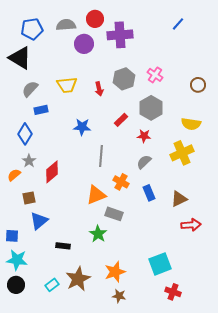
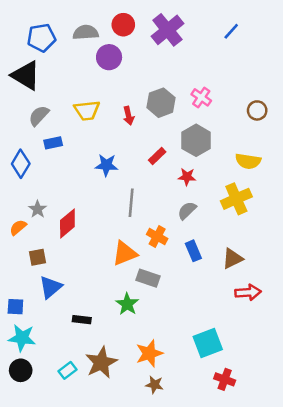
purple cross: (120, 35) -> (167, 30), moved, turned -35
blue diamond: (25, 134) -> (21, 164), moved

